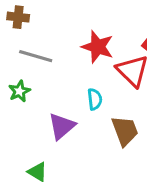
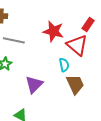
cyan semicircle: (95, 99) -> (64, 65), moved

